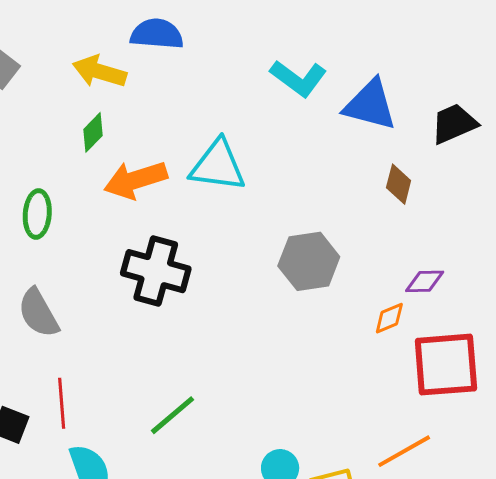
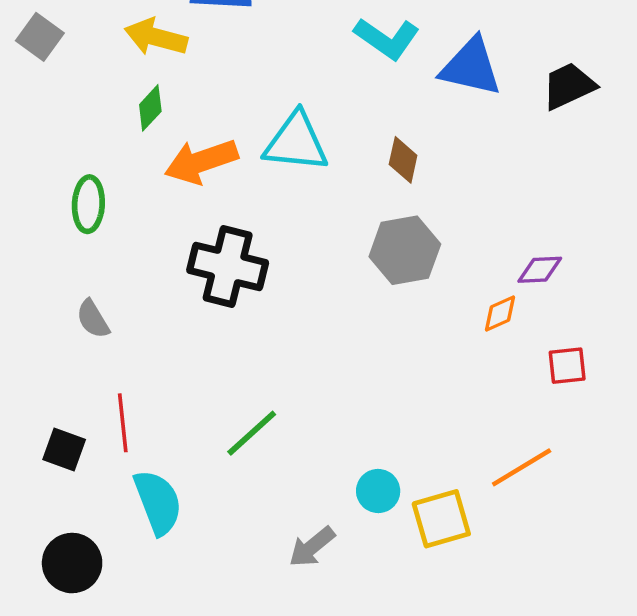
brown diamond: (399, 184) -> (403, 160), moved
gray semicircle: (38, 313) -> (93, 319), size x0.7
red square: (446, 365) -> (567, 366), size x0.5

